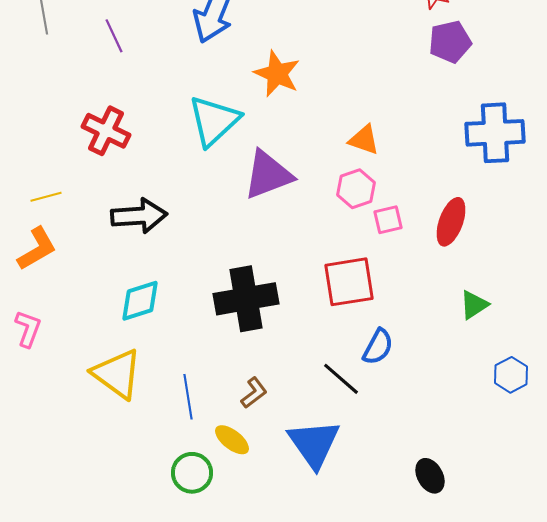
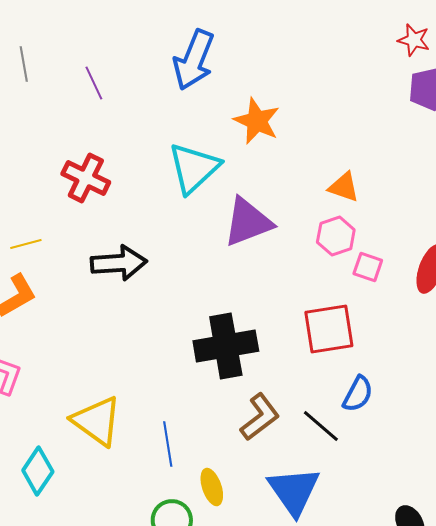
pink square: (388, 220) -> (368, 267), turned 32
cyan diamond: (140, 301) -> (38, 471), moved, turned -39
brown L-shape: (254, 393) -> (260, 417), moved, size x1.5
yellow ellipse: (232, 440) -> (212, 487), turned 33

